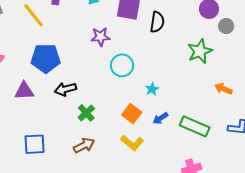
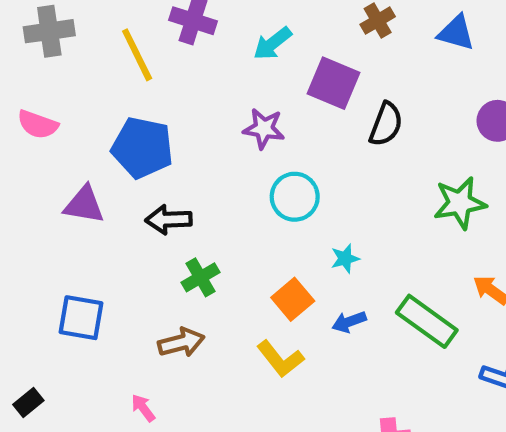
green rectangle: (195, 126) -> (427, 321), moved

